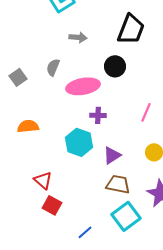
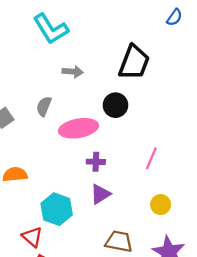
cyan hexagon: (79, 142) -> (57, 209), moved
purple triangle: (112, 155) -> (100, 194), moved

